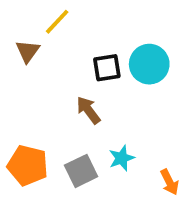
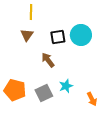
yellow line: (57, 22) -> (31, 12), turned -42
brown triangle: (28, 51) -> (27, 35), moved

